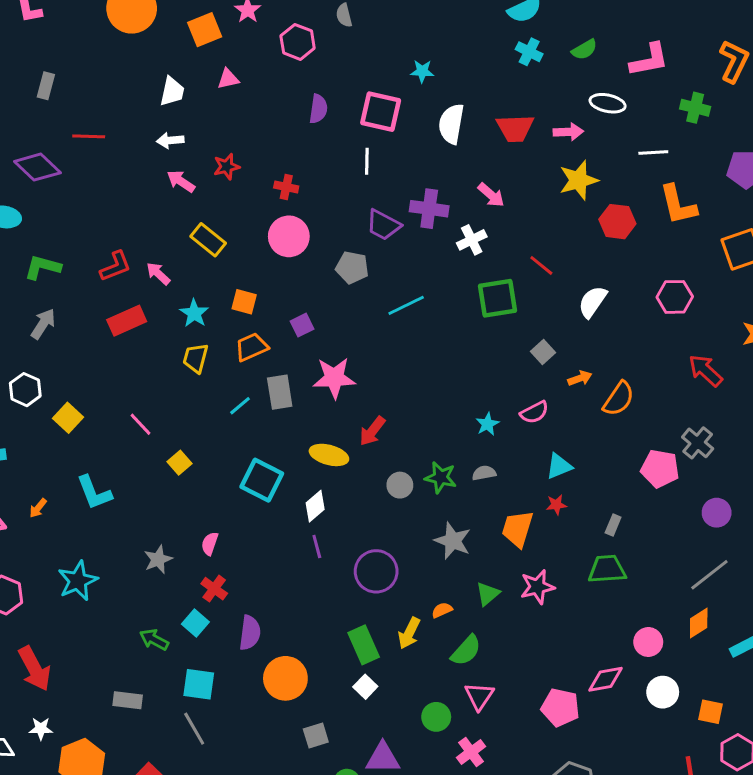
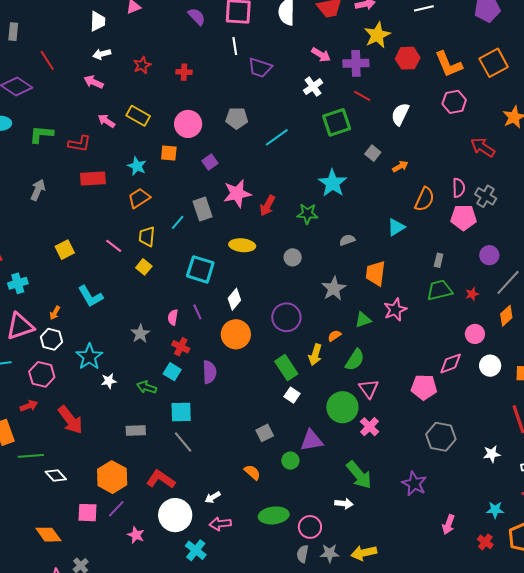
purple semicircle: (318, 109) -> (197, 17), turned -42
red line: (89, 136) -> (47, 60), turned 65
pink arrow: (181, 181) -> (94, 82), moved
orange L-shape: (678, 205) -> (448, 64), moved
purple cross: (429, 209) -> (356, 63), moved
purple trapezoid: (383, 225) -> (260, 68), moved
pink circle: (289, 236) -> (188, 124), moved
red L-shape: (116, 266) -> (79, 144), turned 40
green L-shape: (43, 267) -> (41, 134), moved
pink arrow: (158, 274) -> (106, 121), moved
red rectangle: (127, 321) -> (93, 178), turned 30
orange trapezoid: (251, 347) -> (139, 198), moved
yellow trapezoid: (196, 358) -> (147, 237), moved
white hexagon: (25, 390) -> (51, 339), moved
orange semicircle: (619, 399) -> (425, 199), moved
pink semicircle: (534, 412) -> (459, 188), moved, turned -54
yellow square: (68, 418) -> (65, 250), turned 30
cyan star: (487, 424) -> (333, 183), moved, size x1.8
red arrow: (372, 431) -> (267, 206), moved
green star: (441, 477) -> (307, 214), moved
red star: (556, 505) -> (472, 294), moved
white diamond: (315, 506) -> (234, 299), moved
purple circle: (717, 513) -> (489, 255), moved
gray star: (453, 541) -> (334, 289), turned 30
purple line: (317, 546) -> (197, 312), moved
green triangle: (488, 594) -> (363, 320), turned 30
orange circle: (285, 678) -> (236, 334), moved
green circle: (436, 717) -> (342, 407), size x1.6
white star: (41, 729) -> (109, 381), moved

